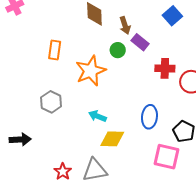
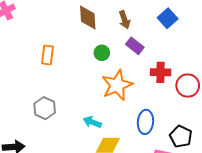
brown arrow: (125, 25) -> (124, 20), moved
green circle: (118, 50) -> (102, 53), moved
orange star: (91, 71) -> (117, 85), moved

